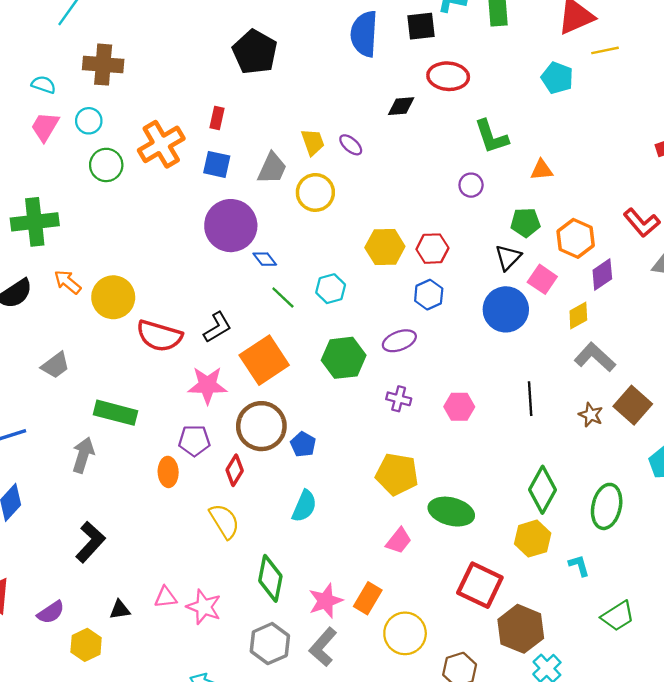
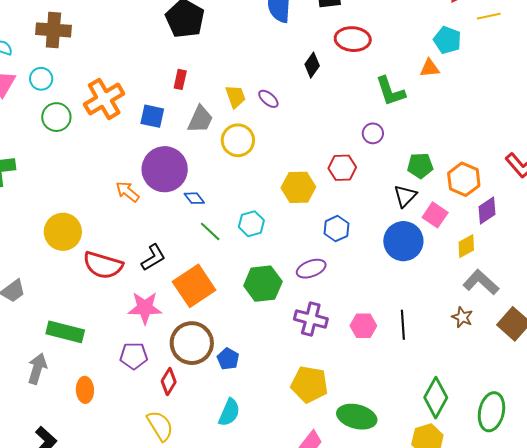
black diamond: (401, 106) -> (312, 65), turned -50
red rectangle: (217, 118) -> (180, 79), moved
orange triangle: (542, 170) -> (430, 68), moved
red hexagon: (432, 249) -> (342, 168), moved
orange arrow: (68, 282) -> (127, 192), moved
purple cross: (399, 399) -> (311, 319), size x1.5
black line: (530, 399) -> (403, 325), moved
brown star: (591, 415) -> (462, 317), moved
orange ellipse: (168, 472) -> (85, 390), moved

